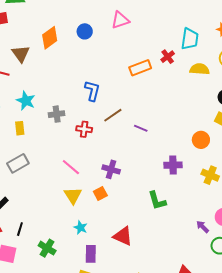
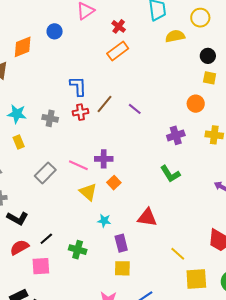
orange diamond: (50, 38) -> (23, 47), turned 30
red cross: (168, 57) -> (119, 26), moved
gray cross: (57, 114) -> (50, 118), turned 35
purple line: (141, 128) -> (135, 109), turned 32
red cross: (84, 129) -> (80, 112), moved
gray rectangle: (18, 163) -> (45, 173), moved
purple cross: (111, 169) -> (104, 159), moved
black line: (20, 229) -> (46, 239), turned 48

